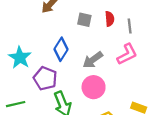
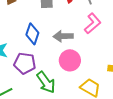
gray arrow: (93, 60) -> (63, 36), turned 48

